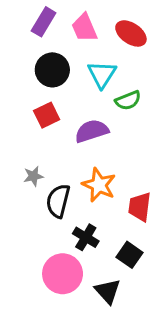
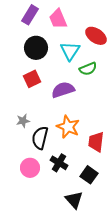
red ellipse: (131, 33) -> (96, 36), moved
pink circle: (63, 274) -> (30, 168), moved, size x0.7

